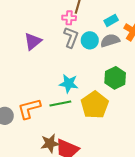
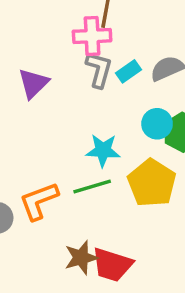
pink cross: (69, 18) -> (92, 36), size x1.5
cyan rectangle: (111, 20) -> (129, 71), moved
cyan circle: (90, 40) -> (157, 124), moved

